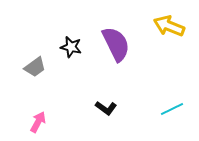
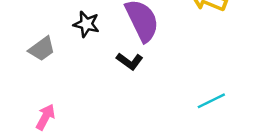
black L-shape: (106, 108) -> (130, 61), moved

